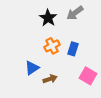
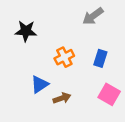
black star: (48, 18) -> (26, 31), moved, turned -30
blue rectangle: (73, 49) -> (100, 58), moved

